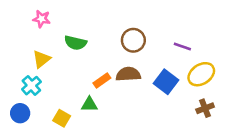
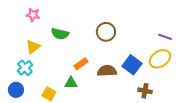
purple line: (182, 47) -> (165, 37), moved
brown semicircle: (128, 74) -> (107, 71), moved
brown cross: (205, 108) -> (145, 91), moved, turned 32

